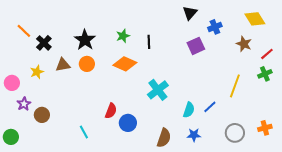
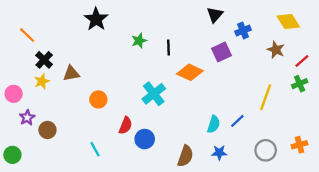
black star: (85, 40) -> (96, 19), moved
black cross: (44, 43) -> (44, 60), moved
orange circle: (87, 64) -> (98, 99), moved
orange diamond: (125, 64) -> (190, 72), moved
cyan cross: (158, 90) -> (154, 94), moved

